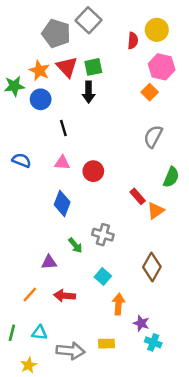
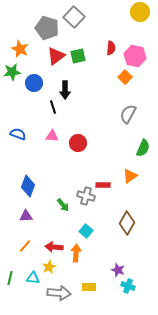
yellow circle: (157, 30) -> (140, 12), moved
red semicircle: (133, 41) -> (111, 48), moved
red triangle: (67, 67) -> (56, 56), turned 36
orange star: (39, 71) -> (20, 49), moved
black arrow: (89, 92) -> (65, 90), moved
red rectangle: (138, 196) -> (103, 185), moved, turned -48
blue diamond: (62, 203) -> (28, 186), moved
purple triangle: (49, 262) -> (26, 216), moved
orange arrow: (118, 304) -> (76, 253), moved
yellow star: (29, 365) -> (49, 267), moved

